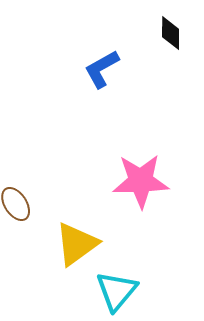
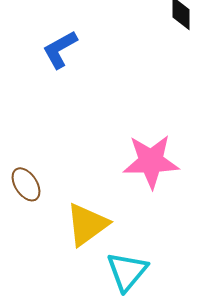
blue L-shape: (102, 69) -> (60, 49), moved

